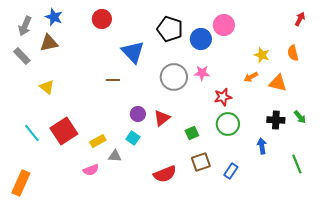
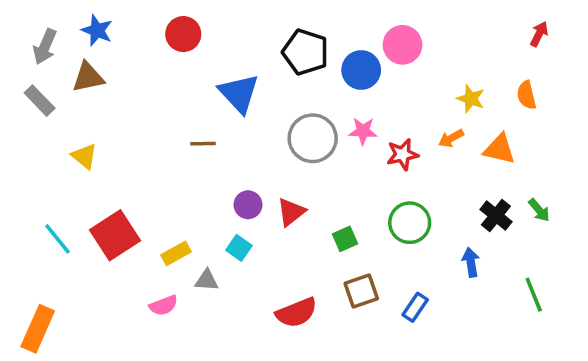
red star: (223, 97) -> (402, 154), moved
black cross: (276, 120) -> (496, 216), turned 36

